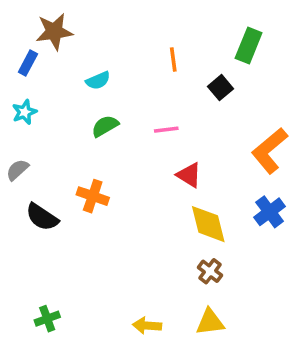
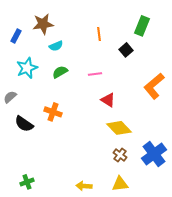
brown star: (54, 32) -> (43, 24), moved
cyan star: (24, 112) -> (27, 68), moved, size x1.5
blue cross: (270, 212) -> (154, 154), moved, size x1.4
yellow diamond: (208, 224) -> (119, 128), turned -30

